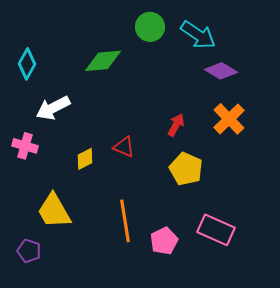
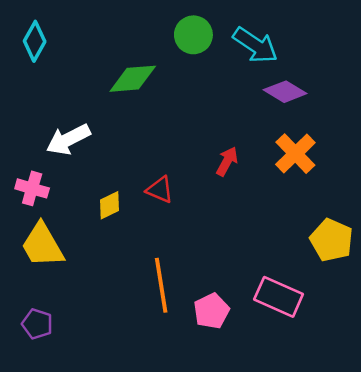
cyan diamond: (27, 64) -> (35, 41), moved
yellow pentagon: (186, 169) -> (332, 240), moved
yellow trapezoid: (54, 211) -> (42, 245), moved

